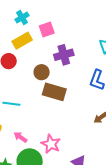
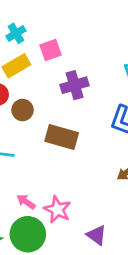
brown circle: (42, 72) -> (23, 110), moved
pink arrow: (20, 137) -> (26, 202), moved

